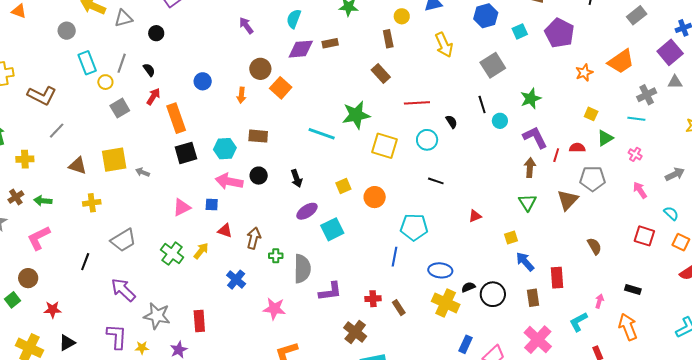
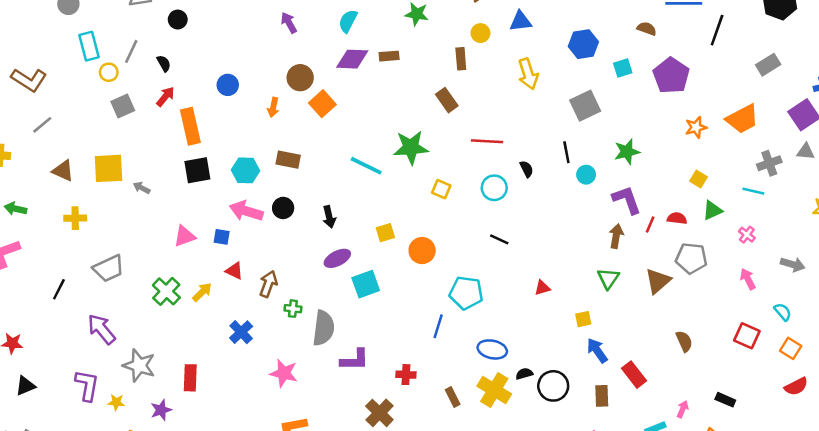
yellow square: (384, 146) -> (441, 189), size x0.6
gray arrow: (675, 174) -> (793, 264), turned 36
red rectangle: (557, 278) -> (634, 375), turned -40
brown rectangle: (399, 308) -> (453, 397), moved

